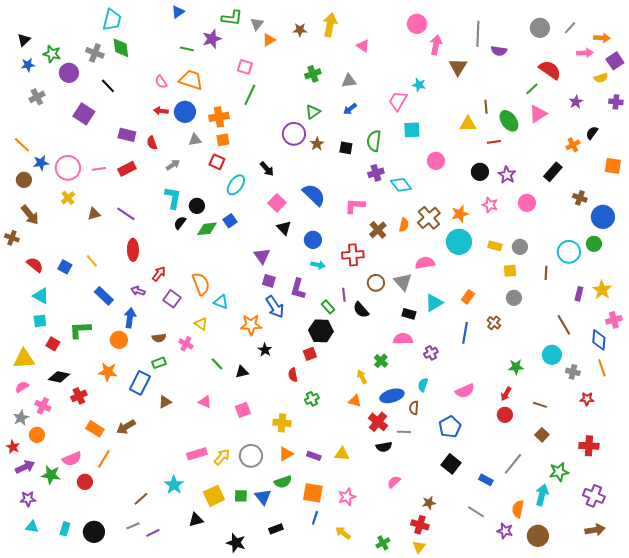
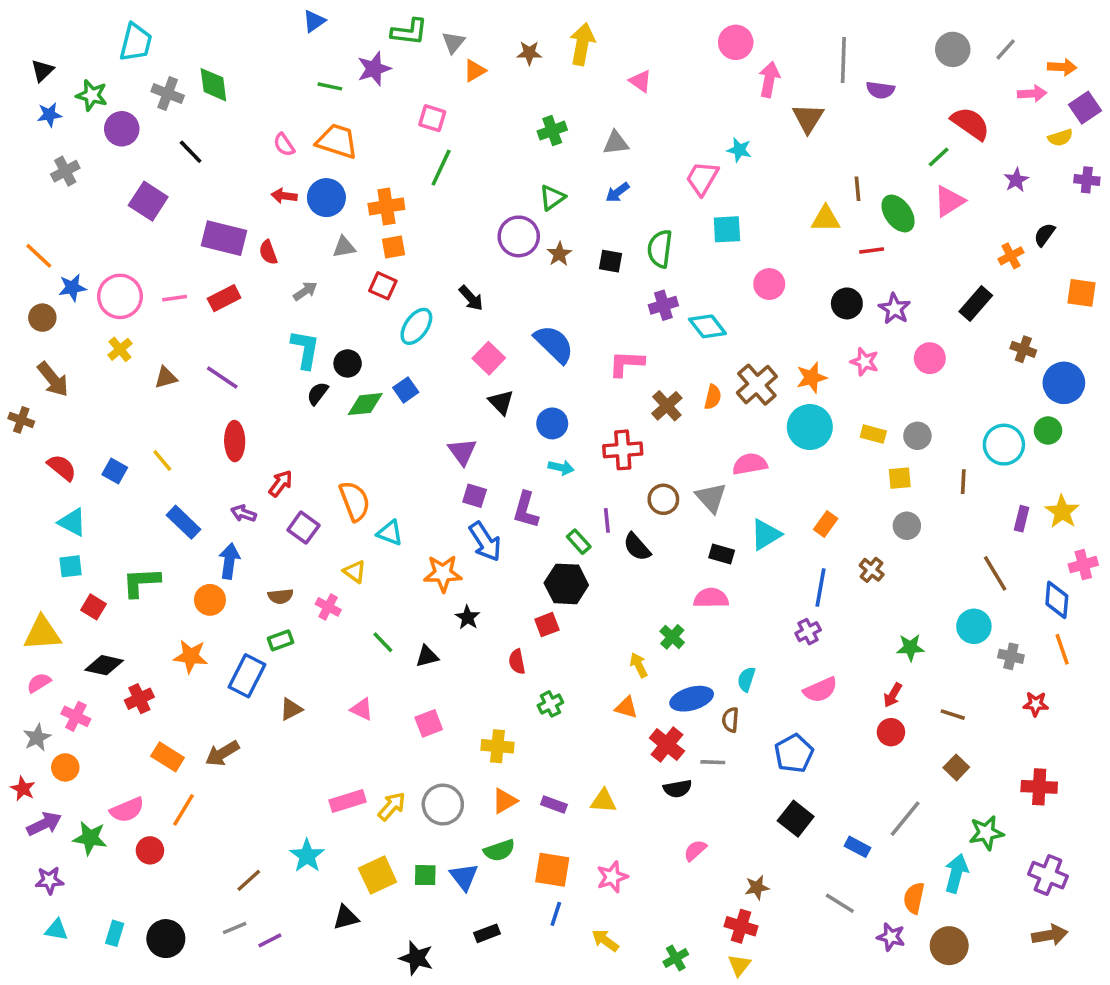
cyan trapezoid: (112, 20) -> (136, 42), moved
purple rectangle: (127, 135) -> (224, 238), size x1.4
purple cross: (431, 353) -> (808, 632), moved

